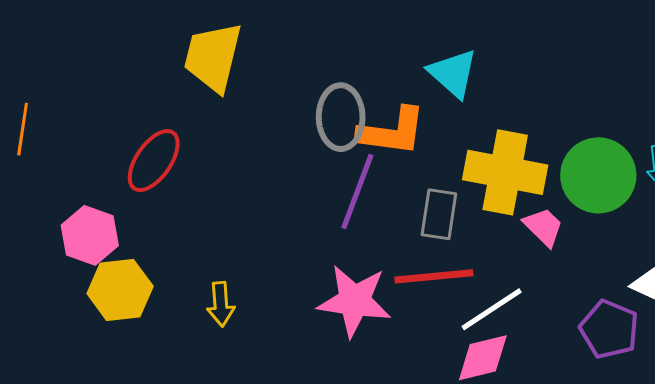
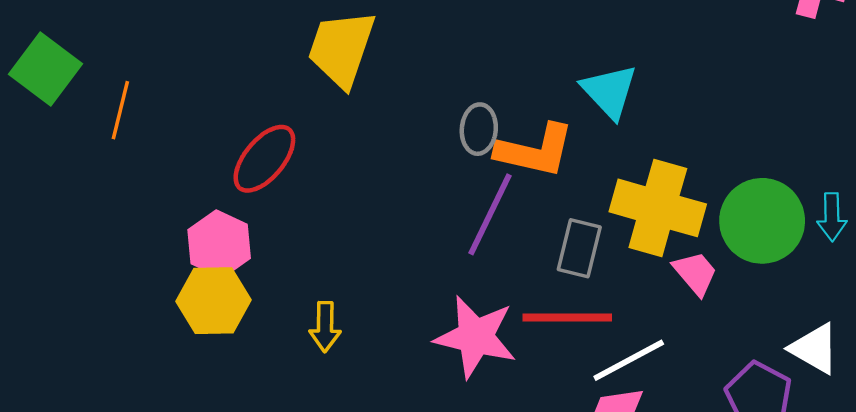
gray ellipse: (341, 117) -> (479, 129), size x0.7
pink hexagon: (90, 235) -> (219, 244), moved

